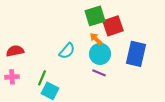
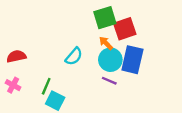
blue rectangle: (136, 54) -> (132, 60), moved
pink cross: (12, 77) -> (13, 85), turned 32

